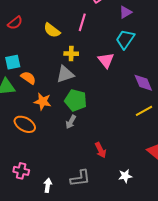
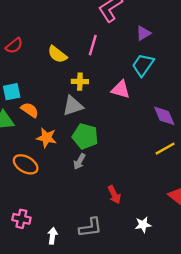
pink triangle: (106, 60) -> (121, 89), turned -36

